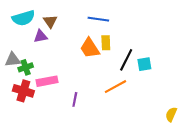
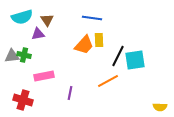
orange trapezoid: (90, 48) -> (84, 45), turned -105
cyan square: (144, 64) -> (135, 60), size x1.5
green cross: (26, 67) -> (24, 55), moved, turned 32
red cross: (23, 91) -> (23, 100), moved
yellow semicircle: (171, 114) -> (160, 107), turned -112

